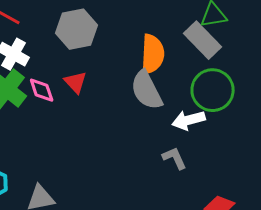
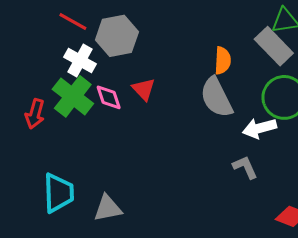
gray hexagon: (77, 29) -> (117, 36), moved
orange semicircle: (153, 54) -> (223, 61), size x0.7

